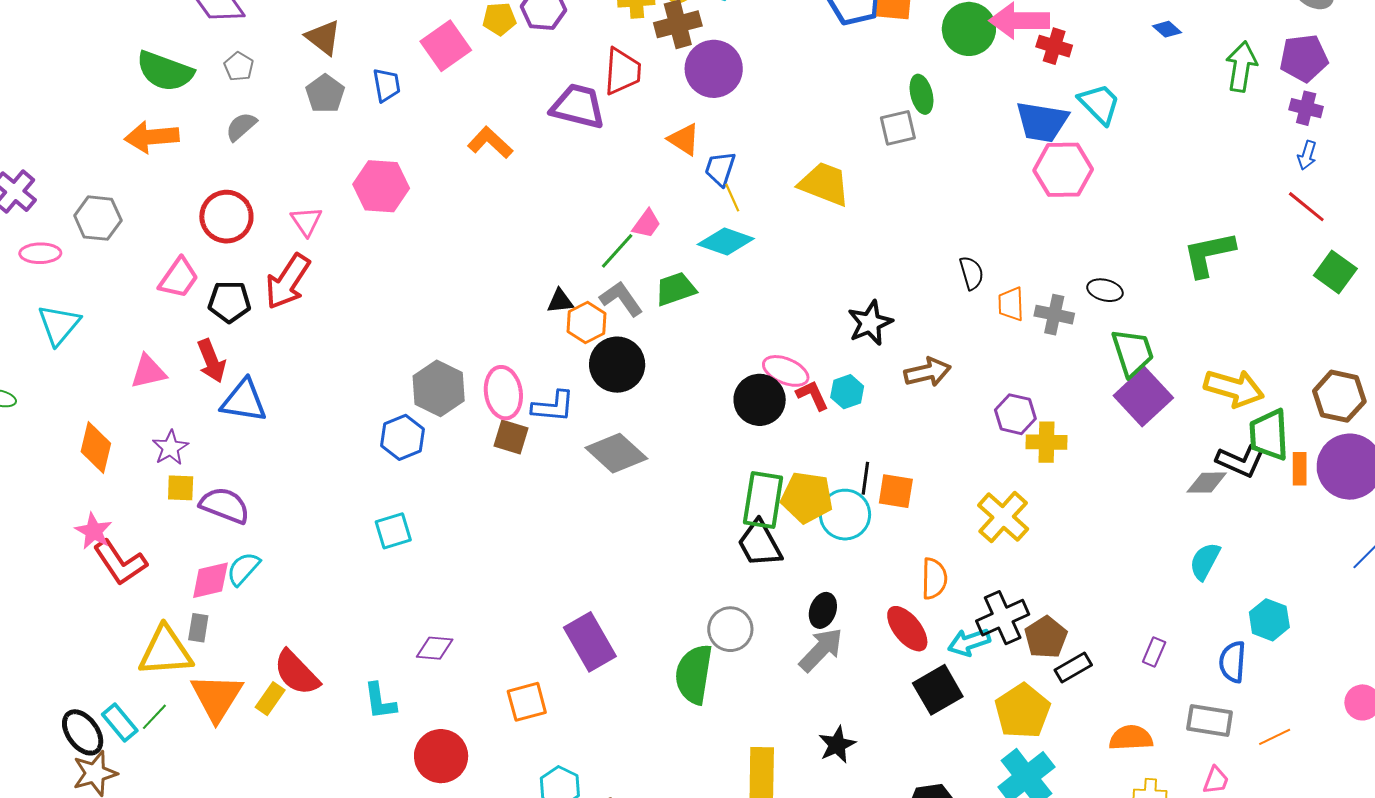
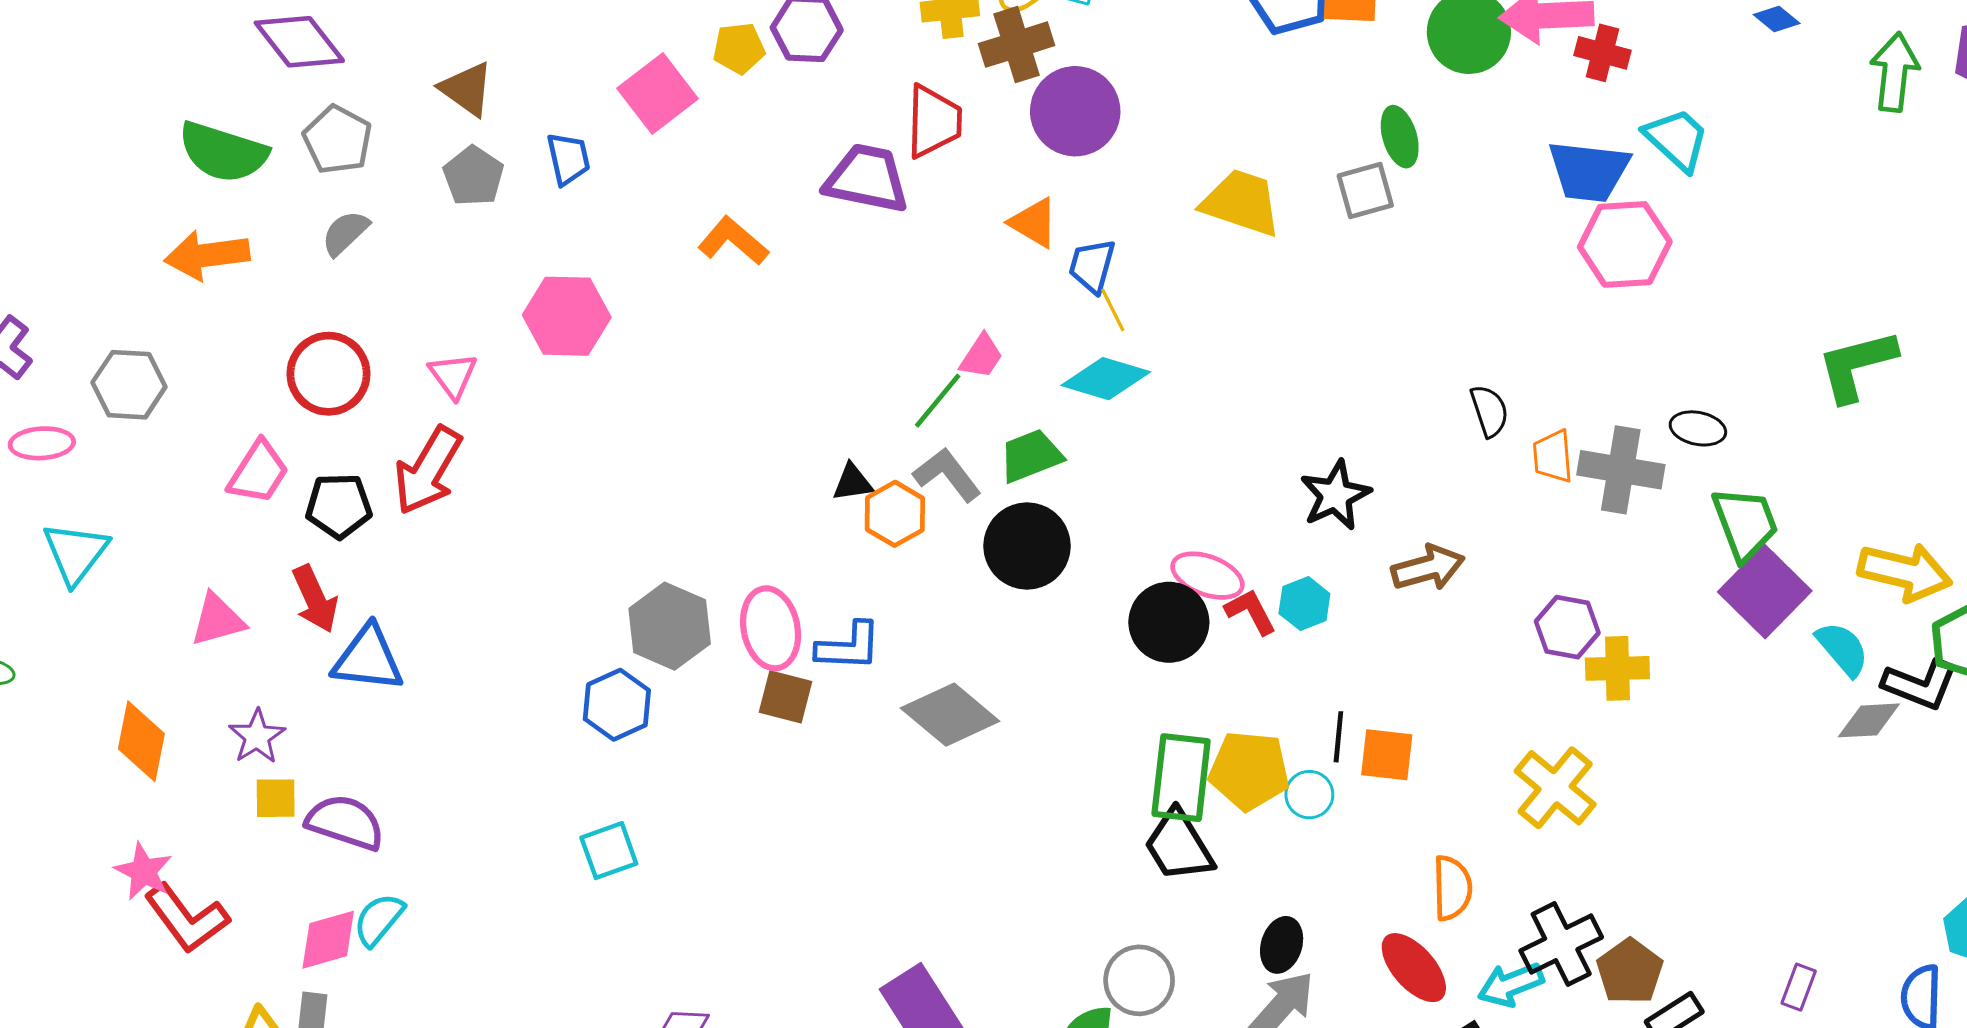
gray pentagon: (239, 66) -> (338, 140), size x1.5
yellow trapezoid: (824, 184) -> (1241, 203), moved
gray cross: (1054, 315) -> (1621, 470), size x1.4
black circle: (617, 365) -> (1027, 546), moved
cyan circle: (845, 515) -> (1309, 795), size x0.6
cyan semicircle: (1205, 561) -> (1842, 649), moved, turned 114

